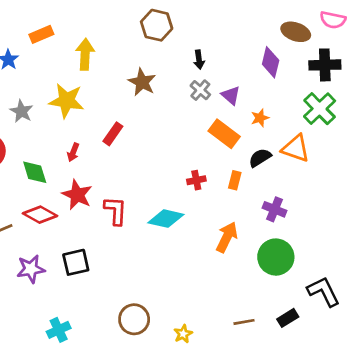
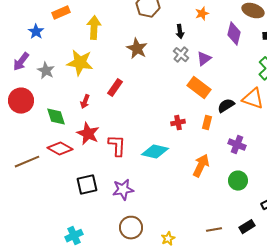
purple triangle: (231, 95) -> (204, 59), turned 42
orange star: (260, 118) -> (202, 14), moved
green circle: (276, 257) -> (238, 181), size x0.7
purple star: (31, 269) -> (123, 190), moved

